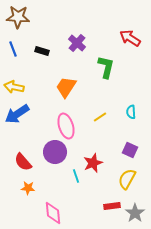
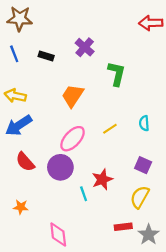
red arrow: (130, 38) -> (151, 23), moved, turned -35
pink ellipse: (66, 126) -> (73, 139), turned 60
red semicircle: (23, 162) -> (25, 162), moved
orange star: (28, 188) -> (21, 207), moved

